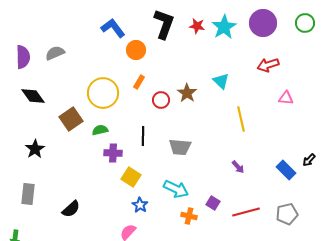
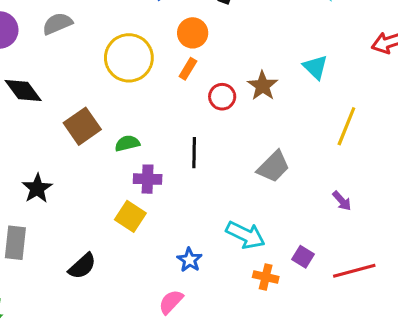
orange circle: (136, 50) -> (193, 33), moved
yellow circle: (103, 93) -> (129, 58), moved
yellow line: (241, 119) -> (346, 126), turned 35
gray trapezoid: (180, 147) -> (273, 167), moved, turned -50
black star: (35, 149) -> (37, 188), moved
yellow square: (131, 177) -> (130, 216), moved

